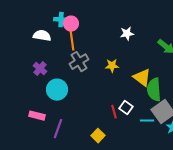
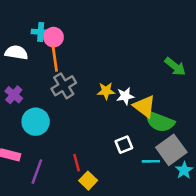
white star: (127, 34) -> (125, 96), moved
green semicircle: (154, 90) -> (160, 122), turned -65
white square: (126, 108) -> (124, 145), turned 32
red line: (114, 112) -> (77, 163), moved

